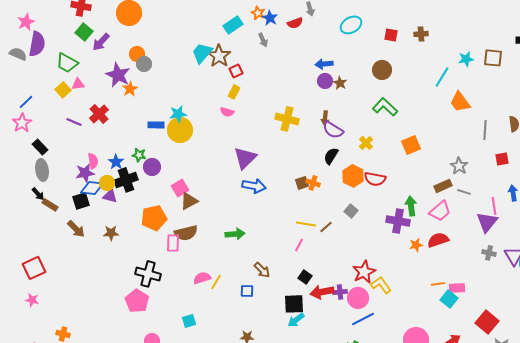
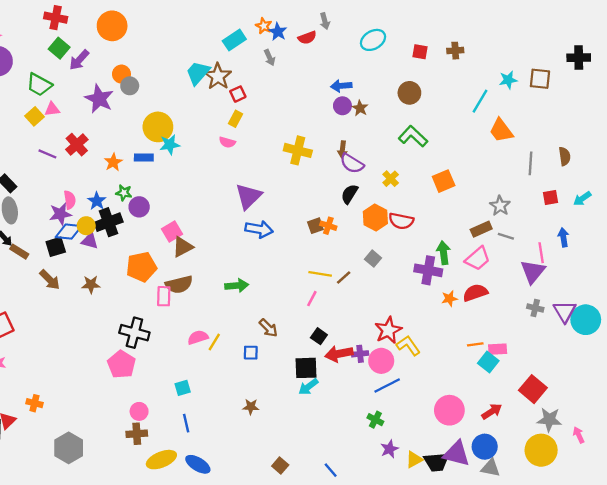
orange star: (130, 89) -> (113, 162), moved
yellow circle: (180, 130) -> (158, 127), moved

